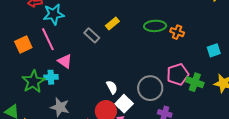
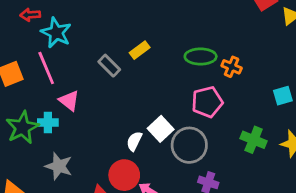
cyan star: (54, 14) -> (56, 33), turned 30
pink pentagon: (178, 74) -> (207, 102), moved
white semicircle: (112, 87) -> (134, 141), turned -128
white square: (124, 104) -> (161, 129), moved

